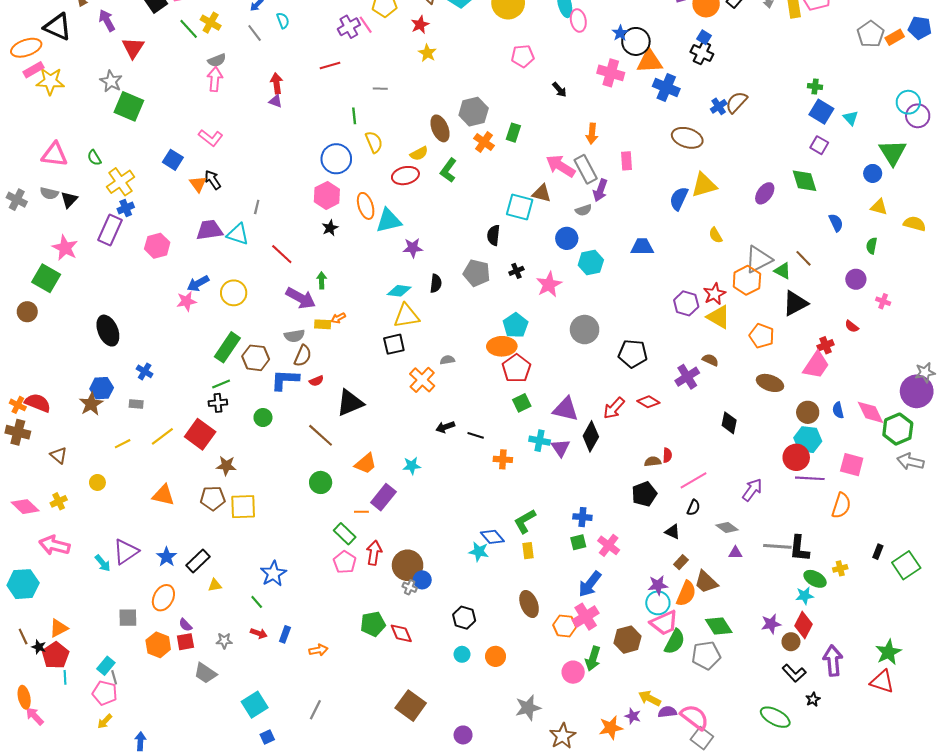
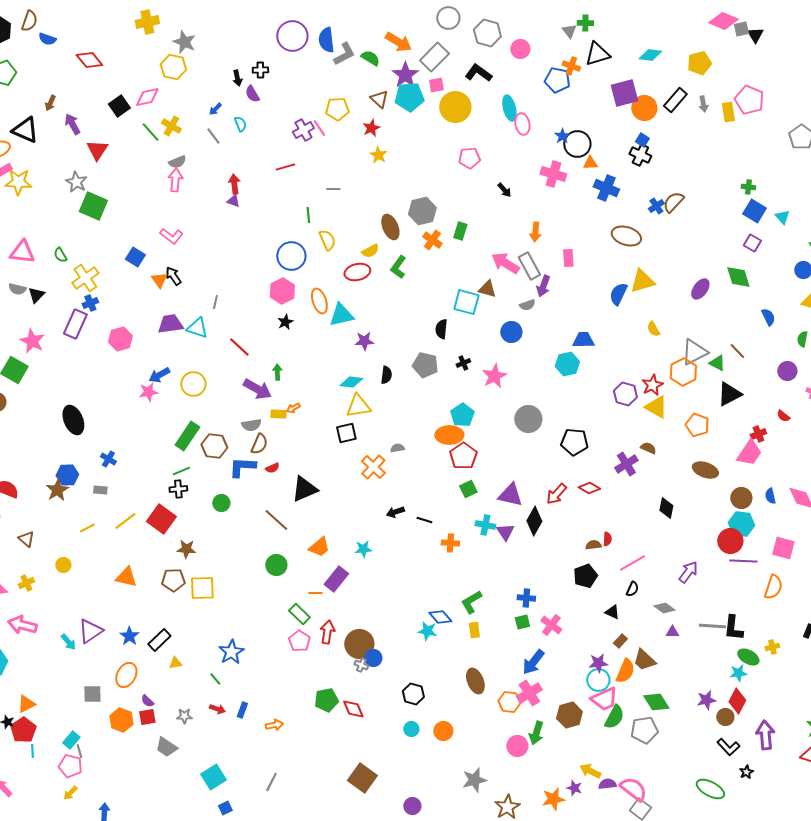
orange triangle: (650, 61) -> (590, 163), size x0.6
cyan hexagon: (591, 262) -> (567, 364), moved

